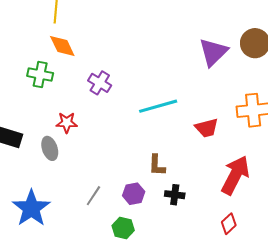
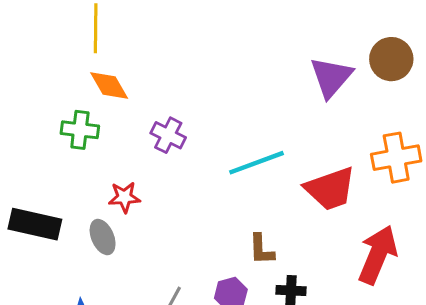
red trapezoid: (207, 128) -> (330, 189), size x1.5

